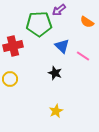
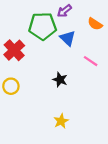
red cross: (13, 46) -> (14, 50), turned -30
blue triangle: (62, 46) -> (68, 38), moved

